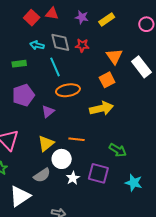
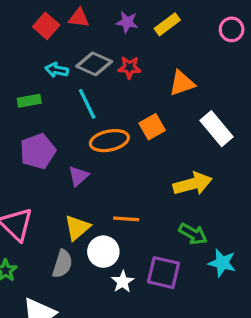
gray diamond: (60, 42) -> (94, 64), turned -50
orange triangle: (114, 56) -> (182, 83), turned 48
white rectangle: (141, 67) -> (216, 129), moved
orange square: (107, 80) -> (152, 127), moved
yellow arrow: (101, 108) -> (193, 184), moved
gray semicircle: (42, 175) -> (62, 264), moved, turned -36
cyan star: (134, 183) -> (222, 263), moved

